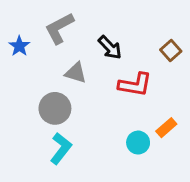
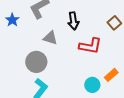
black arrow: (110, 48) -> (73, 21), turned 36

